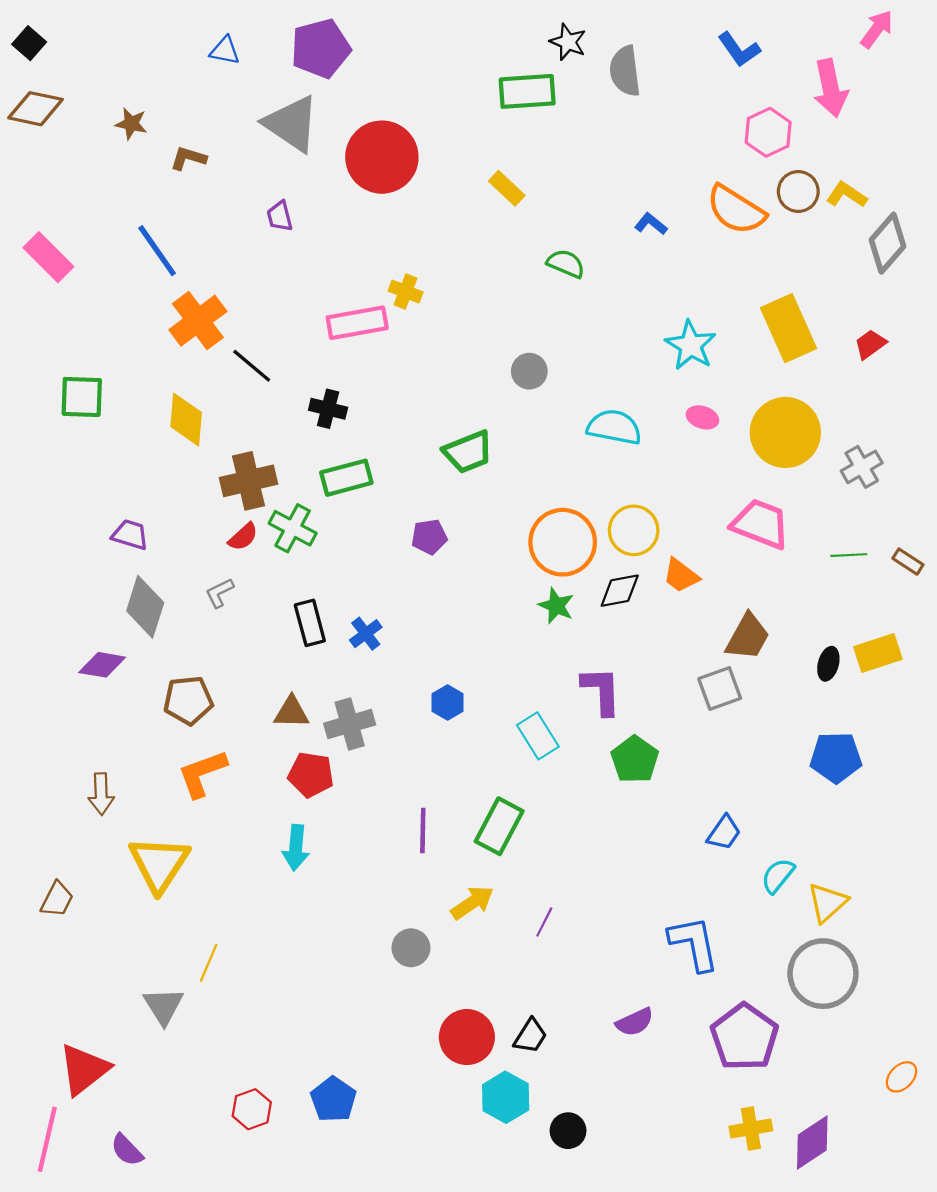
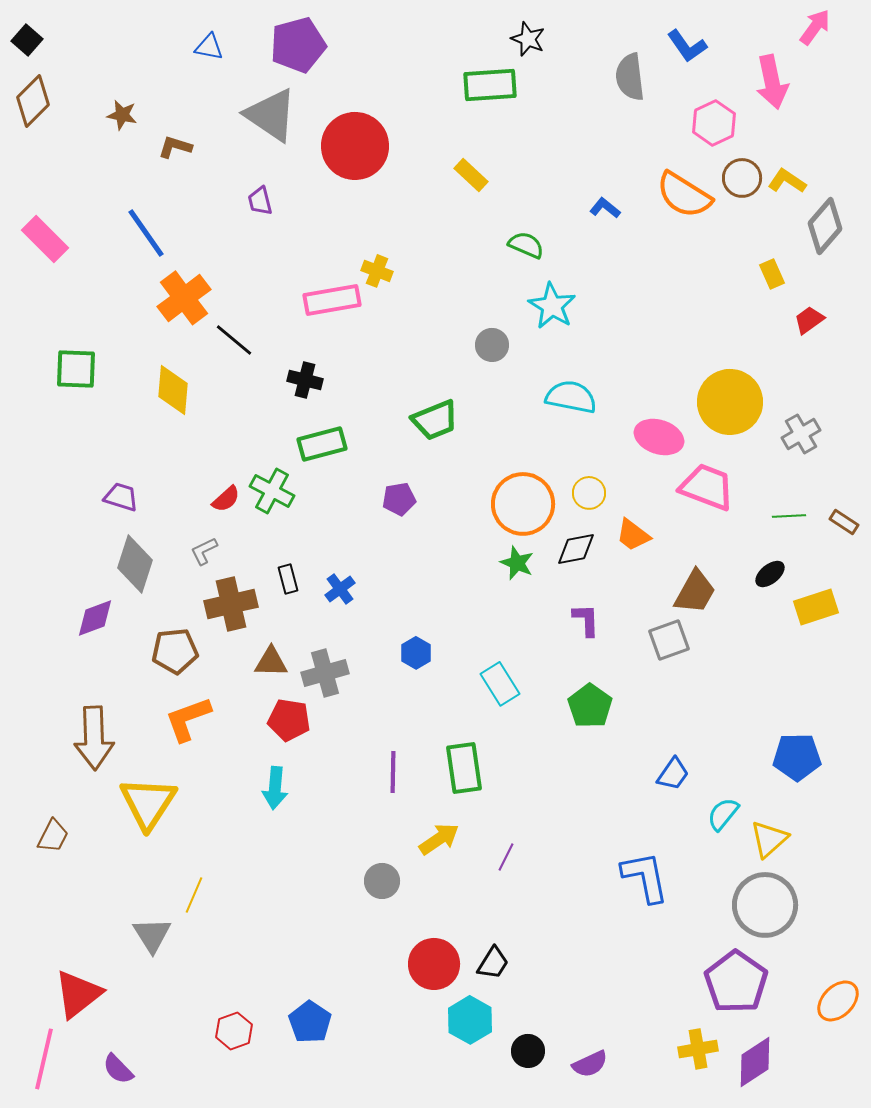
gray semicircle: (625, 71) -> (630, 77), moved
brown diamond: (35, 109) -> (33, 101), turned -57
yellow rectangle: (789, 328) -> (772, 274), moved, size x0.5
cyan star: (691, 345) -> (552, 306), moved
pink ellipse: (702, 417) -> (659, 437), moved, size x1.6
brown cross: (248, 481) -> (231, 604), moved
yellow circle: (634, 530) -> (589, 493), size x0.7
black rectangle: (310, 623) -> (288, 579), size x0.7
black ellipse: (828, 664) -> (770, 574), moved, turned 36
purple diamond: (102, 665) -> (95, 618), turned -30
purple L-shape: (601, 691) -> (586, 620), moved, size x0.7
blue pentagon: (836, 757) -> (797, 757), moved
brown arrow: (101, 794) -> (94, 738), size x1.6
green rectangle: (499, 826) -> (464, 768), turned -36
purple semicircle: (635, 1022) -> (590, 1064), moved
purple pentagon: (744, 1037) -> (736, 982), moved
orange ellipse: (902, 1077) -> (838, 1001), size x1.4

